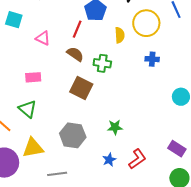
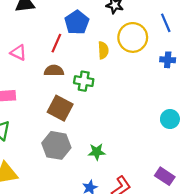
brown semicircle: (75, 54) -> (54, 71), turned -36
blue cross: (152, 59) -> (168, 60), moved
gray hexagon: (73, 135) -> (56, 145), moved

